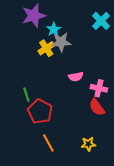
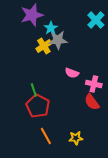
pink semicircle: (76, 77) -> (72, 73), turned 32
green line: (26, 95) -> (34, 90), moved
yellow star: (88, 144) -> (76, 138), moved

